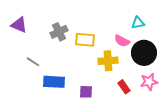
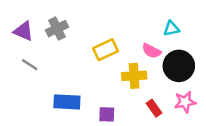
gray cross: (59, 32) -> (57, 29), moved
yellow rectangle: (85, 40) -> (105, 50), turned -30
gray line: (33, 62) -> (30, 65), moved

